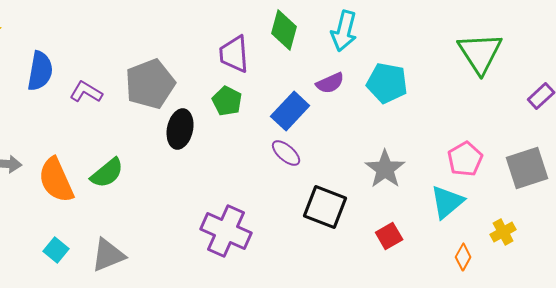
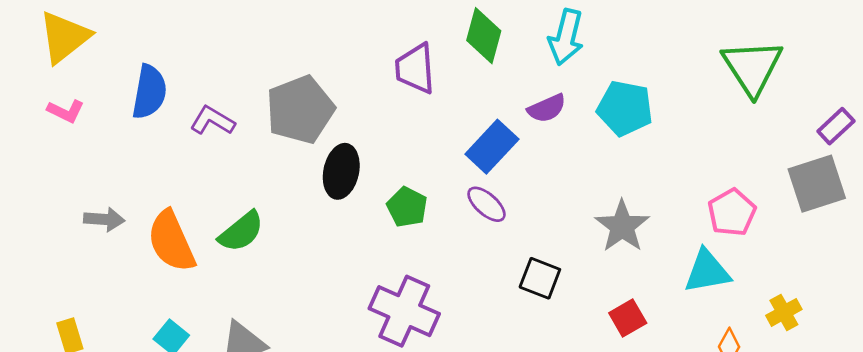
green pentagon: (227, 101) -> (407, 207), moved
gray square: (527, 168) -> (817, 184), moved
cyan triangle: (447, 202) -> (707, 271), turned 30
black square: (325, 207) -> (540, 278), size x0.7

